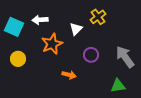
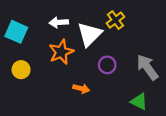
white arrow: (40, 20) -> (59, 22), moved
white triangle: (76, 29) -> (89, 34), size x1.6
green triangle: (118, 86) -> (139, 102), turned 35

